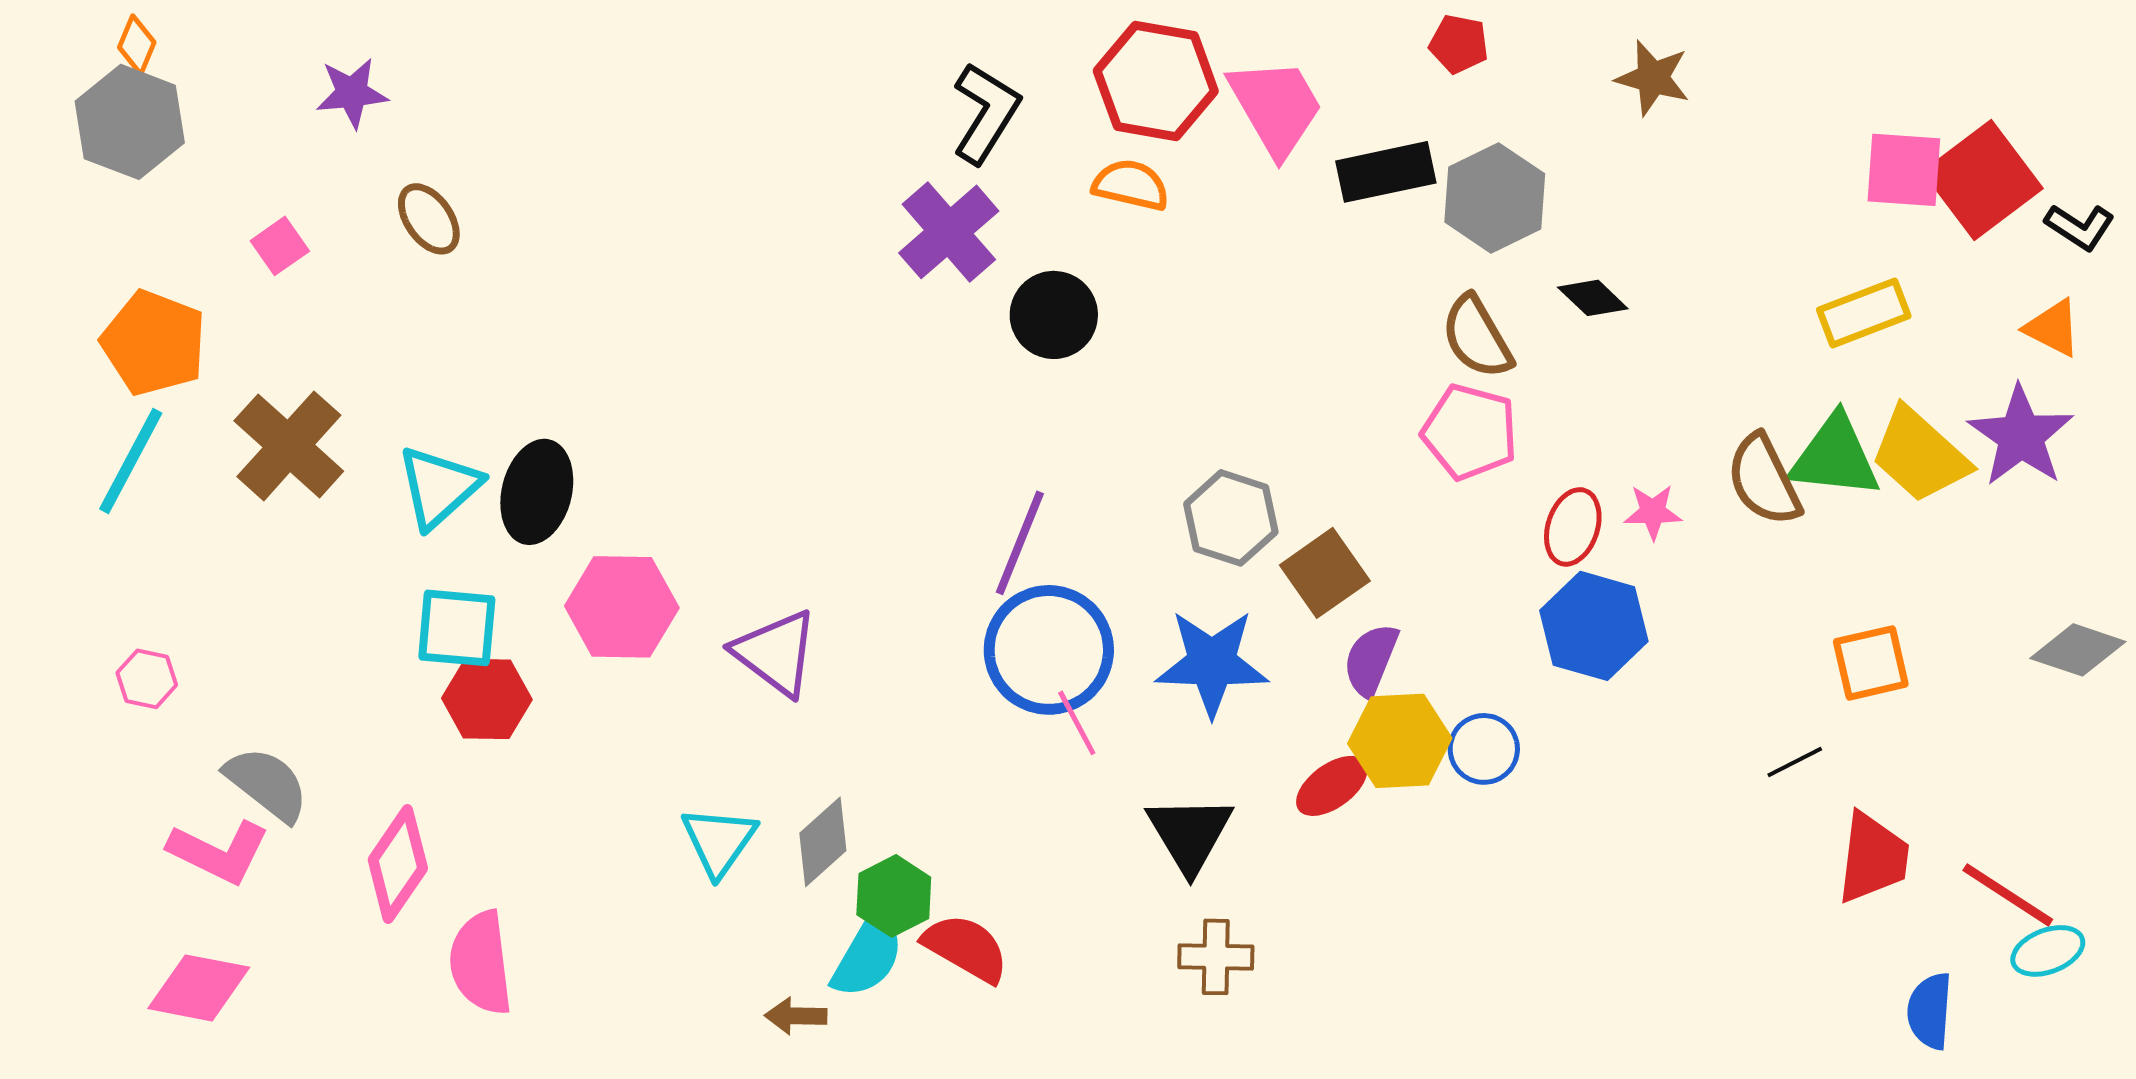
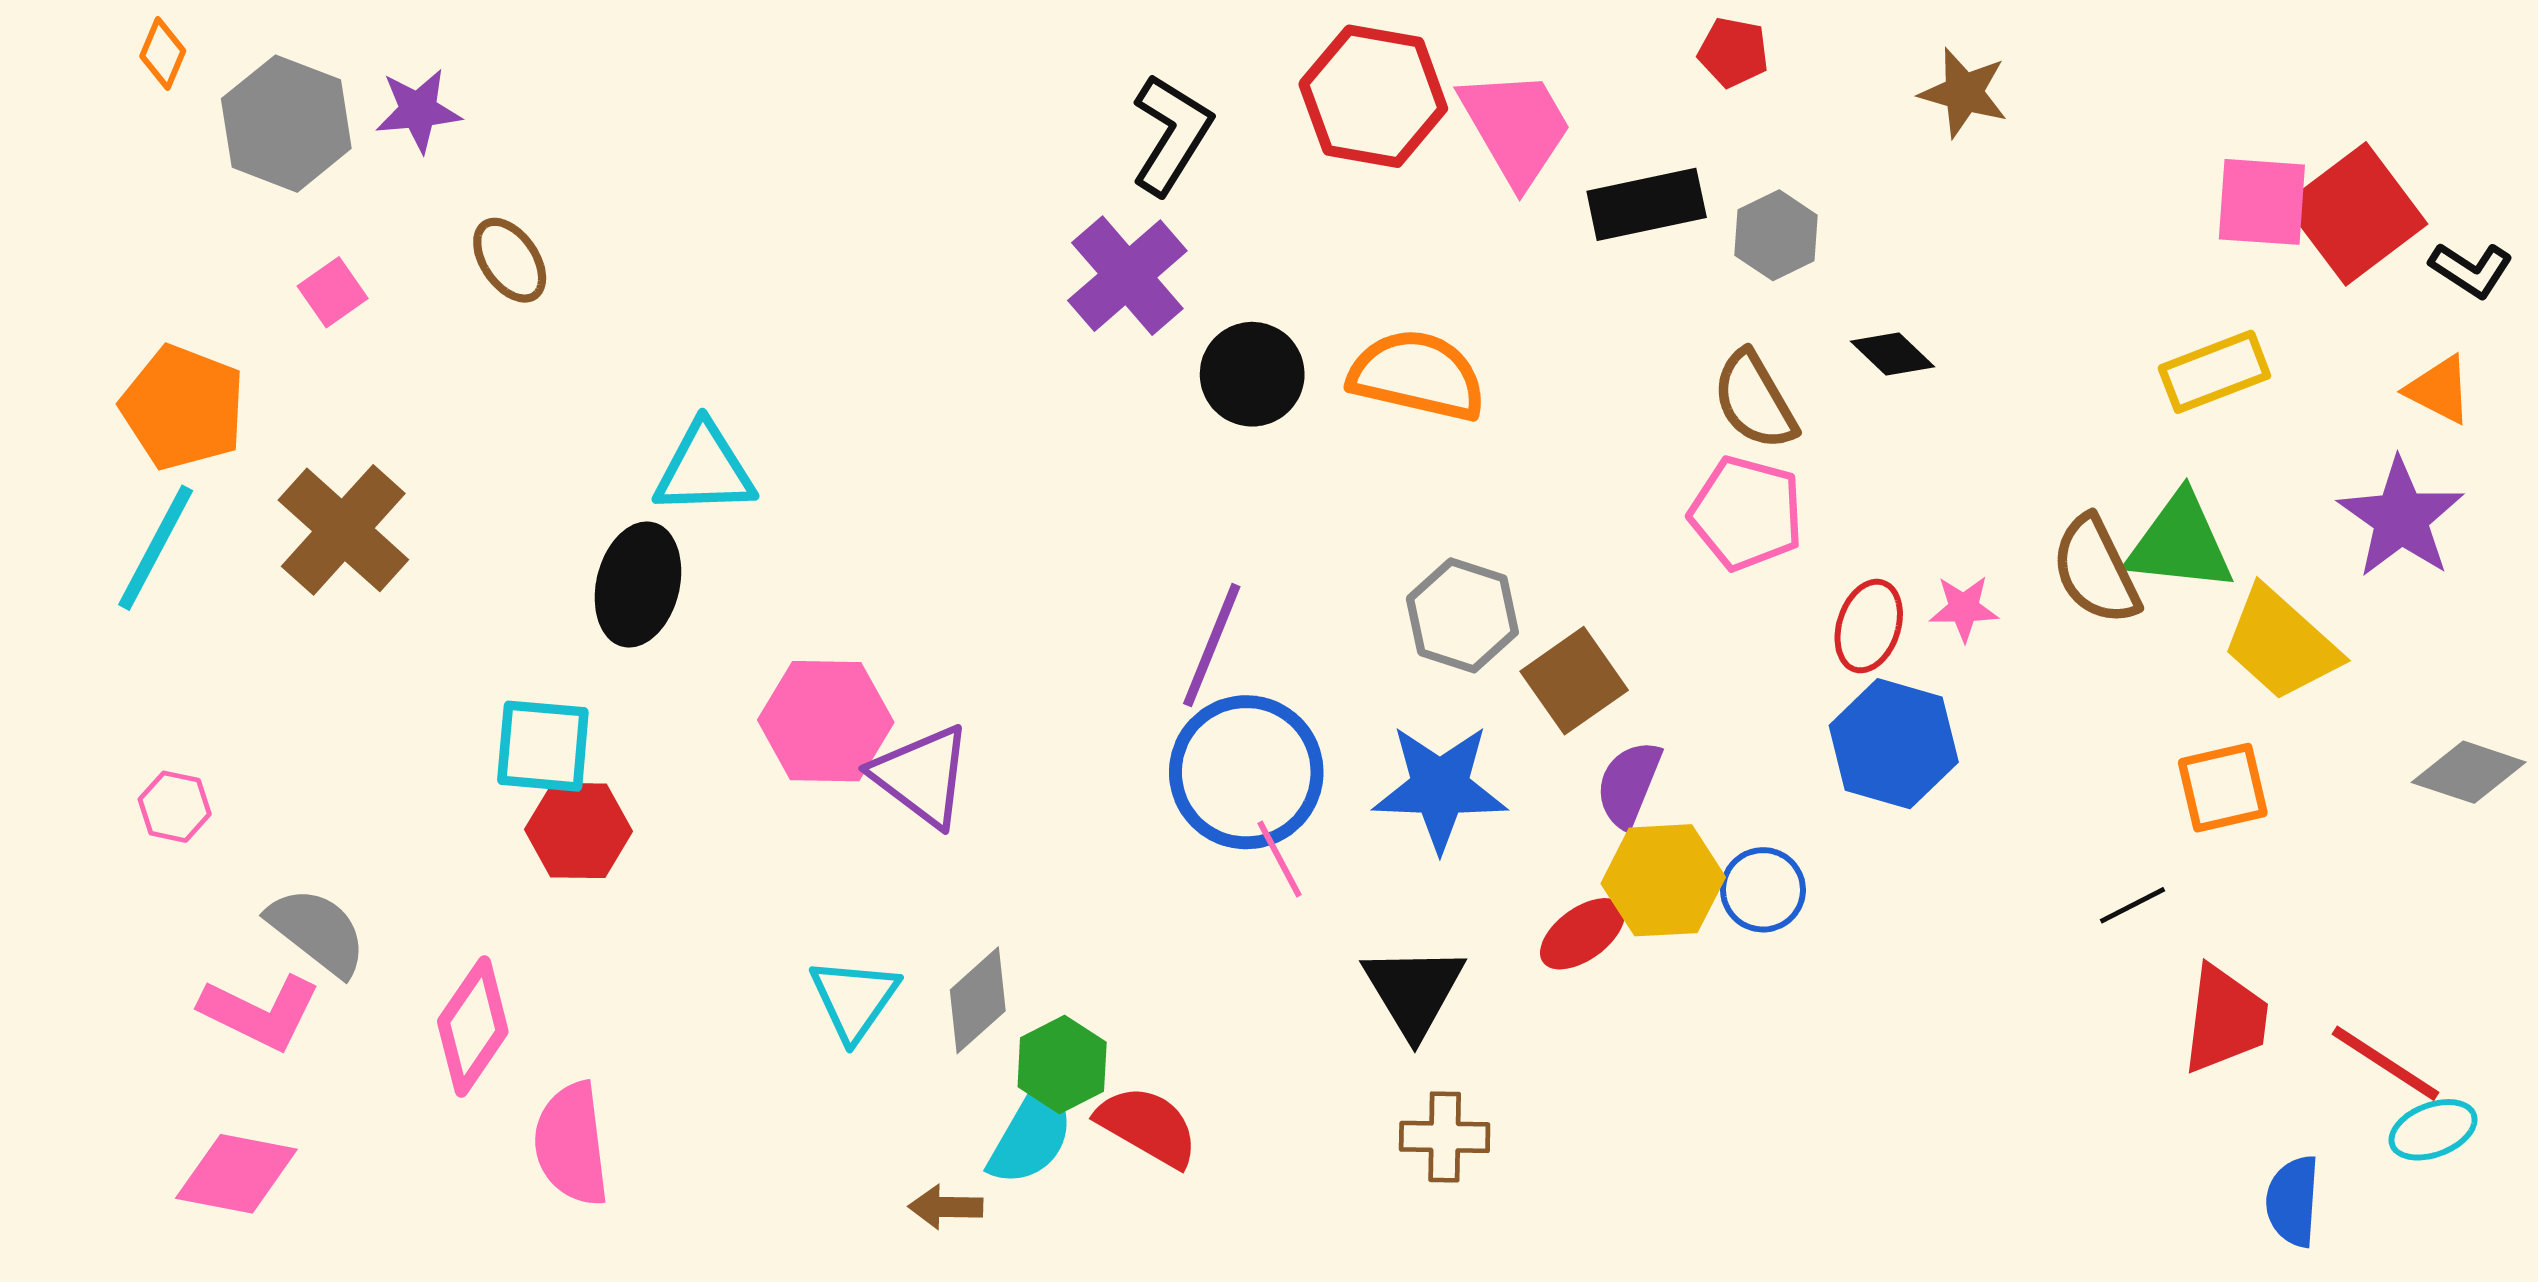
gray hexagon: (130, 122) -> (286, 124), moved
orange semicircle: (1131, 185) -> (1417, 375), moved, size x1.5
gray hexagon: (1495, 198) -> (1776, 235), size x0.7
yellow trapezoid: (1920, 455) -> (2281, 644), moved
cyan triangle: (439, 487) -> (704, 469), moved, turned 40
pink hexagon: (622, 607) -> (826, 721), moved

